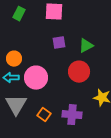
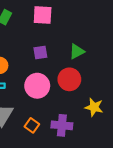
purple square: (59, 43) -> (40, 53), moved
pink circle: (36, 78) -> (37, 86), moved

